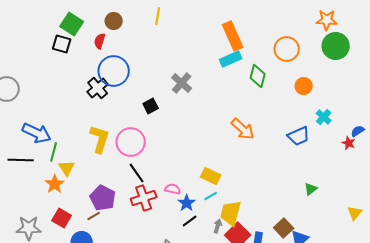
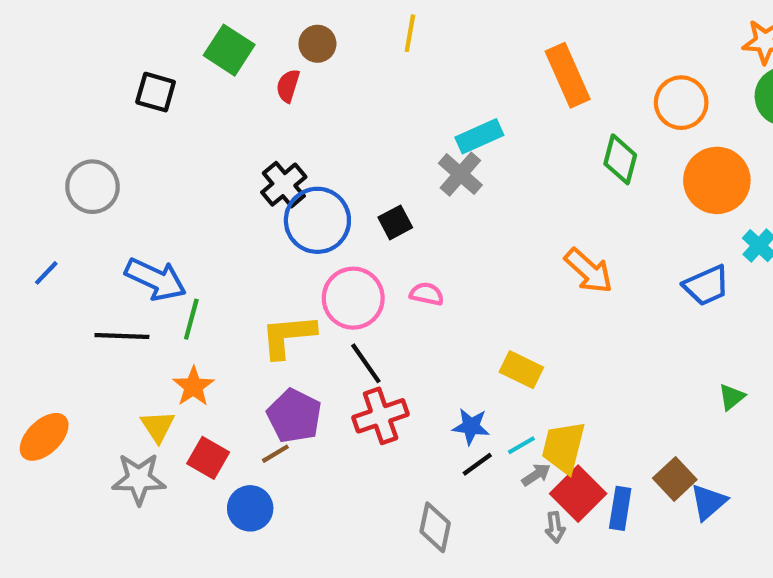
black square: (62, 44) -> (156, 92), moved
cyan rectangle: (231, 59) -> (479, 136), moved
blue circle: (114, 71) -> (317, 220), moved
orange circle: (304, 86) -> (717, 180), size x1.8
yellow L-shape: (100, 139) -> (288, 336), moved, turned -112
yellow triangle: (67, 168) -> (158, 426), moved
pink semicircle: (173, 189) -> (427, 294), moved
cyan line: (211, 196) -> (521, 445), moved
blue star: (187, 203) -> (471, 426), turned -30
gray arrow: (218, 226) -> (536, 475), turned 40

